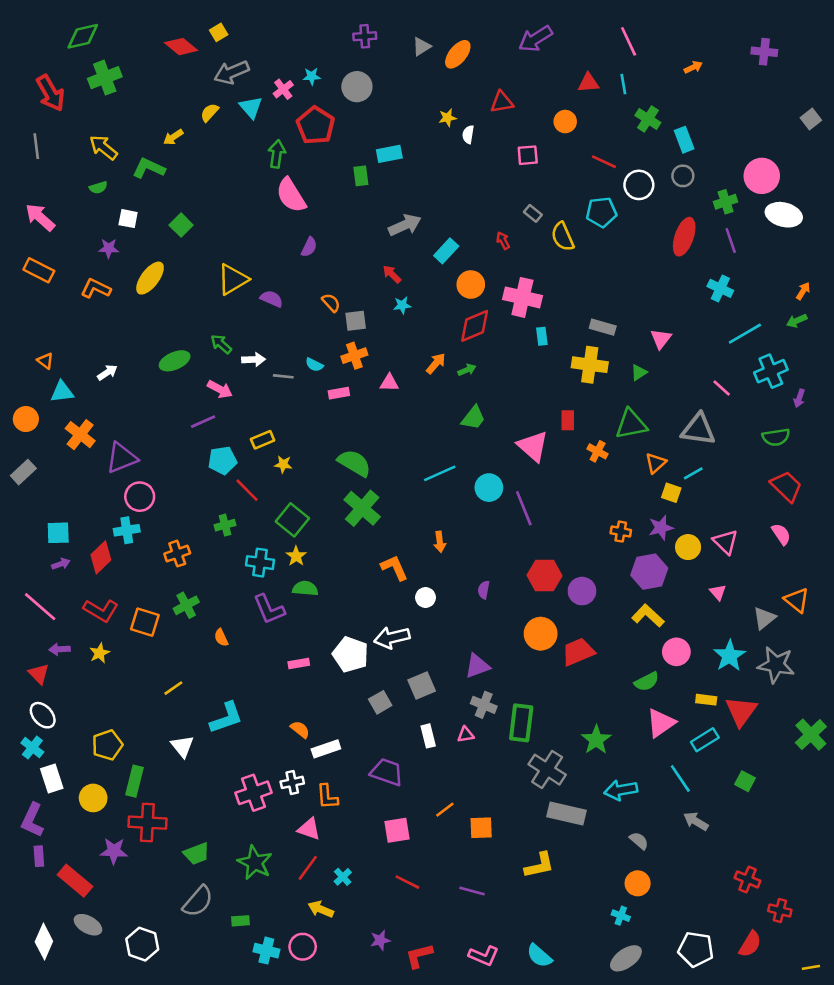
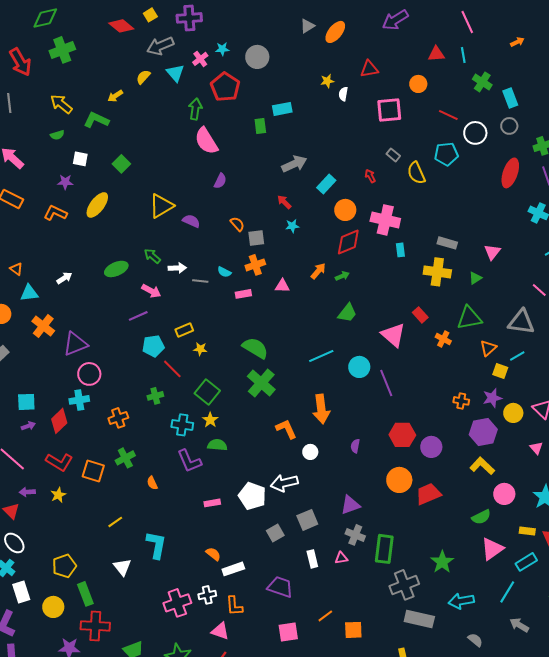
purple cross: (365, 36) -> (189, 18), moved, size x1.4
pink square: (528, 155) -> (389, 110), size x1.5
red rectangle: (568, 420) -> (420, 315), turned -42
orange arrow: (440, 542) -> (321, 409), size x1.8
cyan L-shape: (226, 718) -> (156, 545), turned -60
gray cross: (547, 770) -> (404, 585), turned 36
cyan line: (680, 779) -> (507, 592), turned 65
green rectangle: (135, 781) -> (85, 594), turned -35

